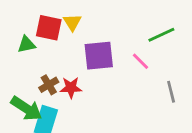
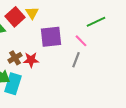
red square: (49, 28) -> (15, 17), turned 36
gray line: (171, 92) -> (76, 60), moved, turned 35

